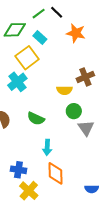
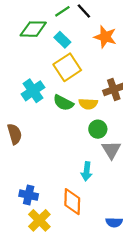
yellow square: (27, 58) -> (67, 67), moved
green semicircle: (36, 119) -> (63, 103), moved
cyan arrow: (47, 147) -> (87, 171), moved

